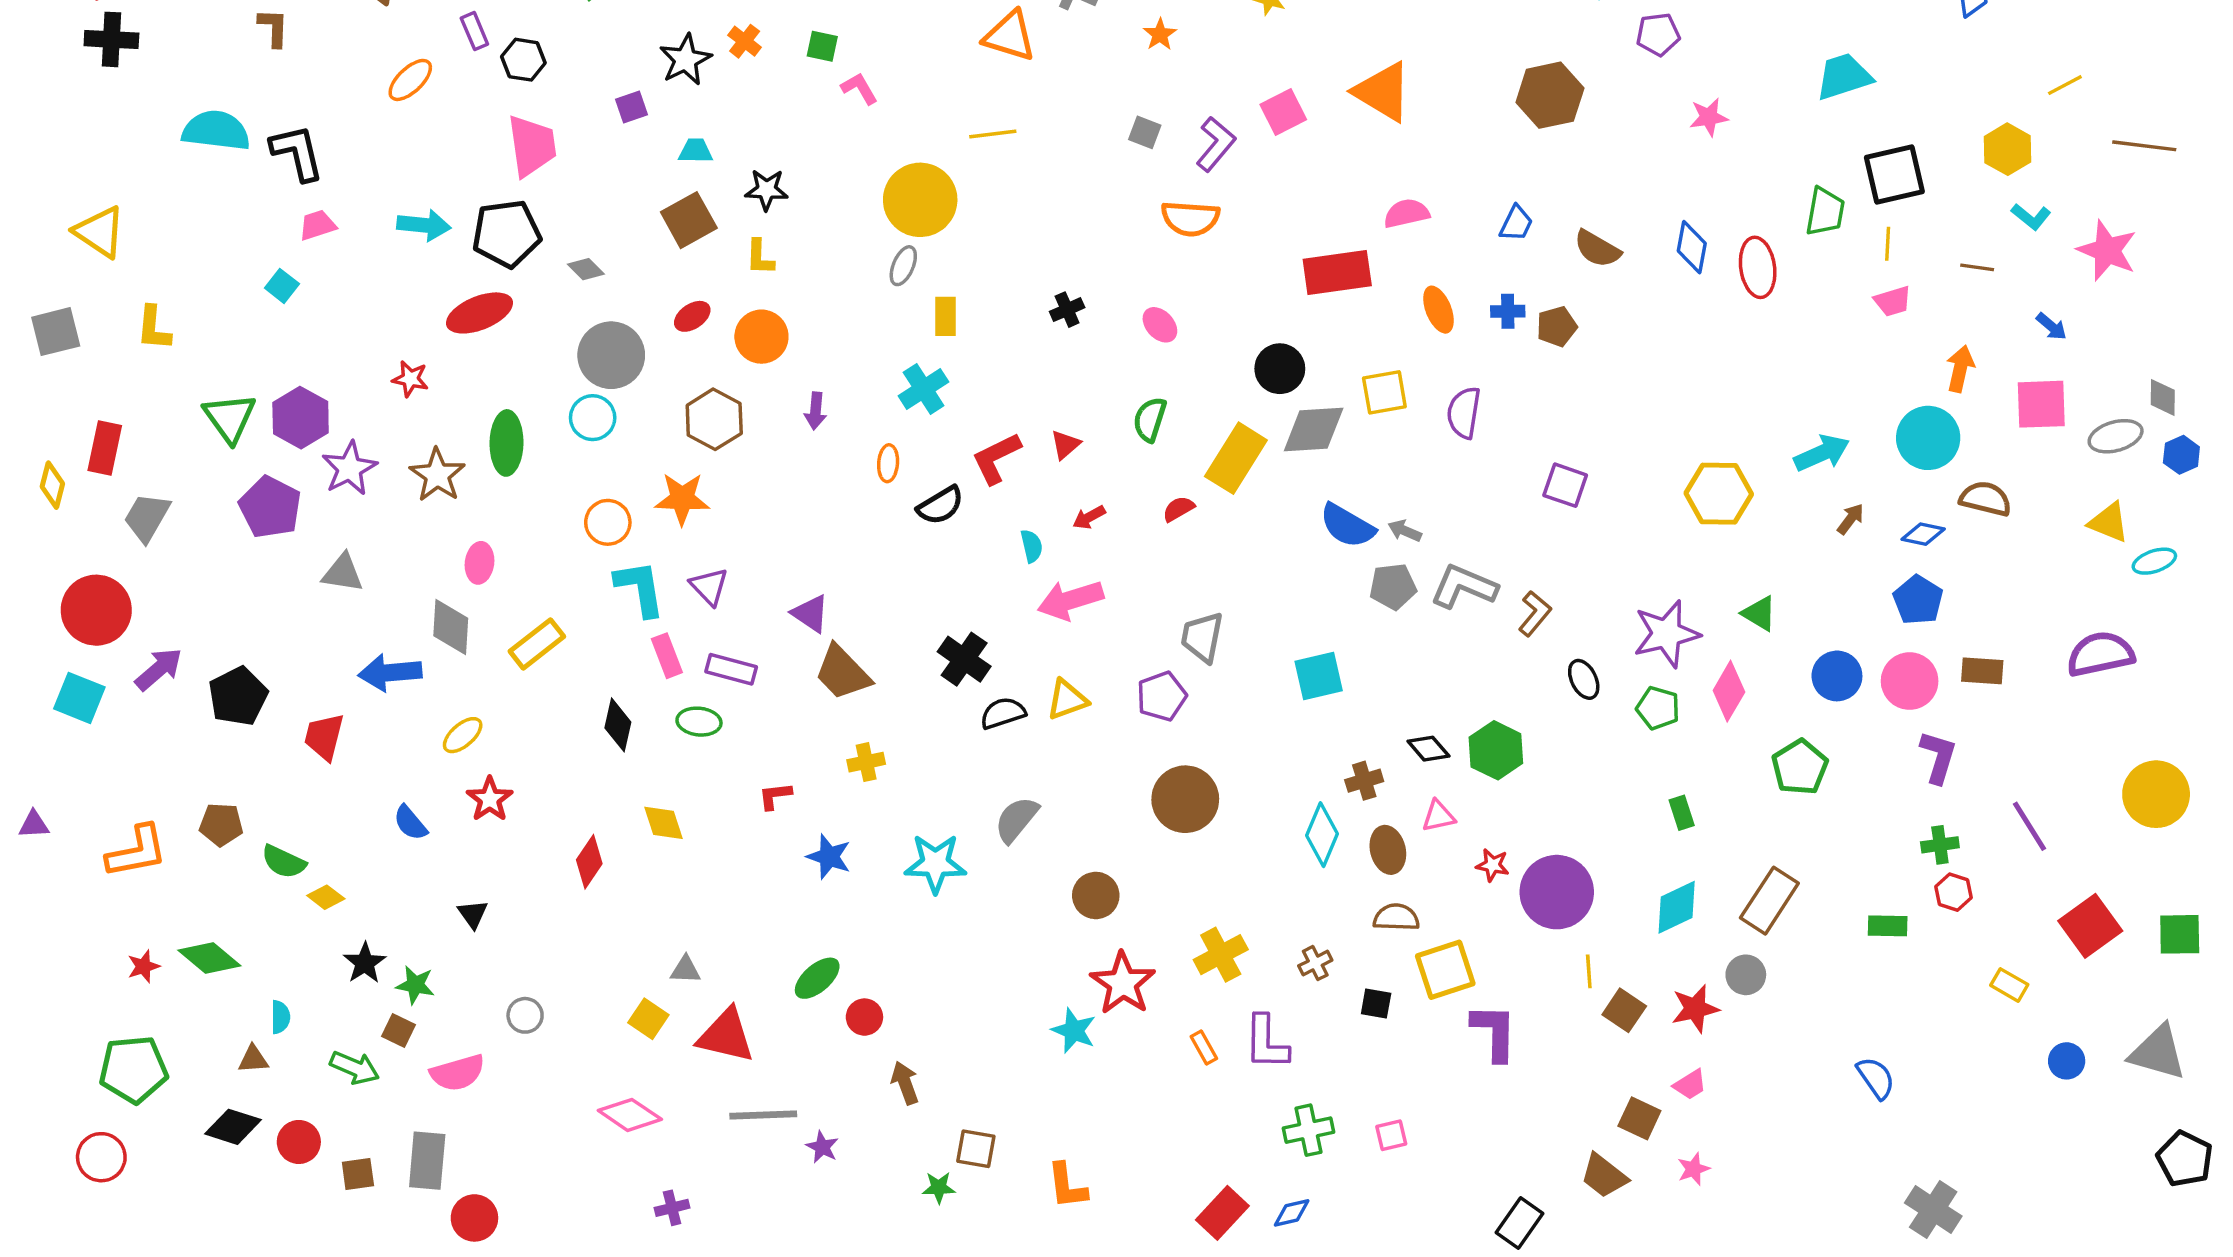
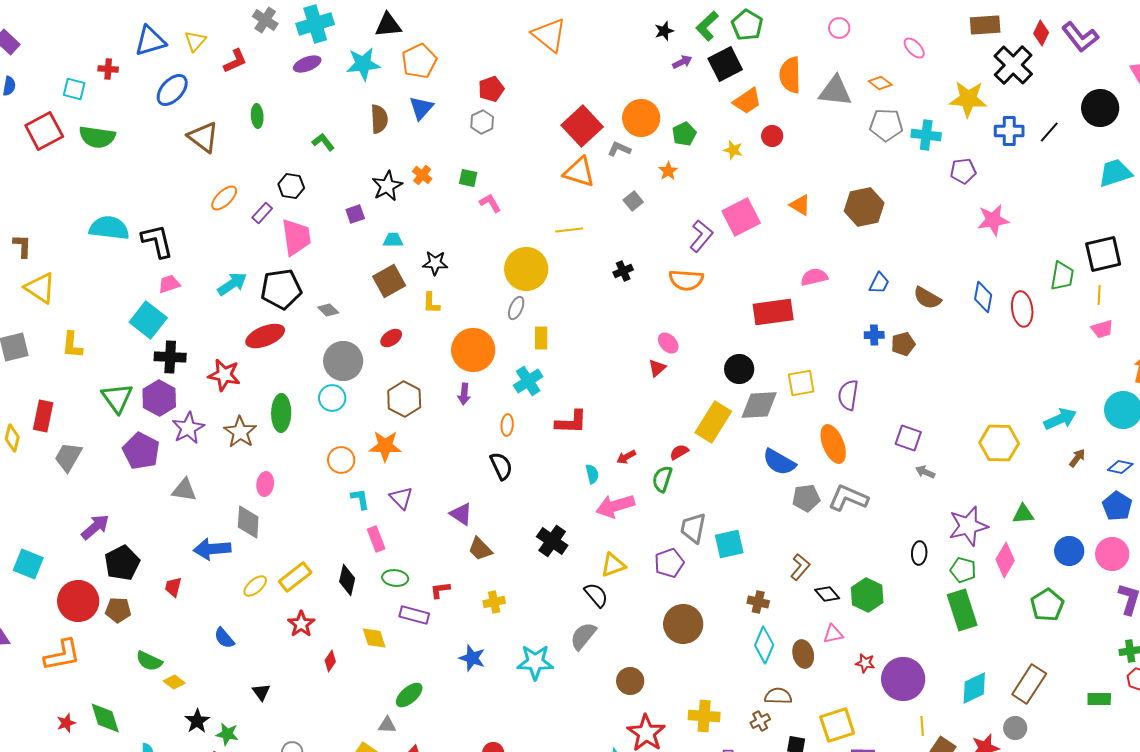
brown L-shape: (274, 28) -> (22, 246), moved
purple rectangle: (474, 31) -> (262, 213), moved, turned 65
black cross: (111, 39) -> (170, 357), moved
cyan trapezoid: (1844, 77) -> (1115, 173), moved
orange triangle: (1383, 92) -> (800, 205), size x0.6
brown hexagon: (1550, 95) -> (864, 207), moved
pink square: (1283, 112) -> (741, 217), size x1.4
pink star: (1709, 117) -> (993, 220), size x1.4
gray square: (1145, 132) -> (633, 201), moved, turned 30
cyan arrow: (424, 225) -> (232, 284), turned -40
cyan square: (282, 286) -> (148, 320), size x1.8
black cross: (1067, 310) -> (623, 271), moved
orange ellipse: (1439, 310) -> (833, 444), moved, size x1.4
orange circle: (761, 337) -> (473, 350), moved, size x1.4
red star: (410, 379) -> (224, 375), size x1.5
green semicircle: (1150, 419) -> (662, 479), moved
red triangle: (1065, 445) -> (657, 368), moved
red L-shape: (996, 458) -> (571, 422), turned -152
black semicircle: (940, 505) -> (501, 466), moved, turned -84
gray arrow: (1405, 531) -> (925, 472), moved
cyan L-shape: (640, 588) -> (360, 499), size x0.6
red circle: (96, 610) -> (78, 601), moved
brown L-shape: (1535, 614) -> (800, 567), moved
green triangle: (1759, 614) -> (1023, 514), turned -35
yellow rectangle: (537, 644) -> (295, 577), moved
purple arrow: (159, 669) -> (95, 527), moved
purple rectangle: (731, 669) -> (414, 615), moved
brown trapezoid: (843, 673) -> (480, 549), size x0.7
cyan square: (1319, 676) -> (729, 544), moved
black ellipse: (1584, 679) -> (919, 553), turned 30
black semicircle: (1003, 713) -> (596, 595), moved, turned 68
red trapezoid: (324, 737) -> (173, 587), size x0.7
brown cross: (1364, 781) -> (758, 602), moved, turned 30
red L-shape: (775, 796) -> (440, 590), moved
red star: (490, 799) -> (301, 624), moved
green rectangle: (1682, 813) -> (962, 610), moved, size x2.0
brown pentagon: (221, 825) -> (118, 610), moved
red diamond: (589, 862) -> (330, 661), size x0.7
brown semicircle: (1396, 917) -> (778, 696), moved
yellow cross: (1221, 955) -> (704, 716), turned 32
green diamond: (209, 958) -> (105, 718), turned 33
green ellipse: (817, 978) -> (409, 695), moved

